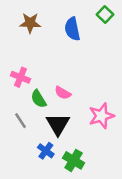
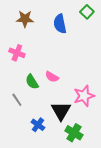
pink cross: (21, 77) -> (17, 53), moved
black triangle: (58, 124) -> (61, 111), moved
green cross: (74, 160) -> (74, 133), moved

